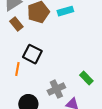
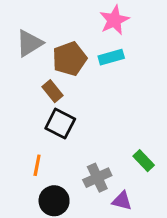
brown rectangle: (16, 24) -> (53, 91), moved
orange line: (17, 69) -> (37, 165), moved

